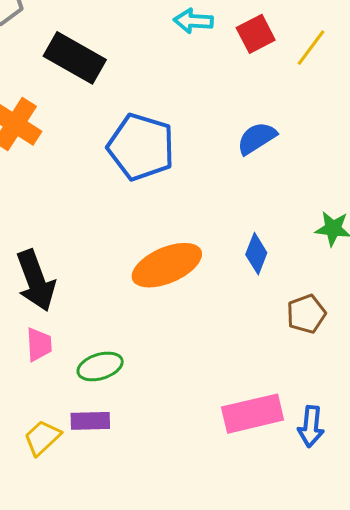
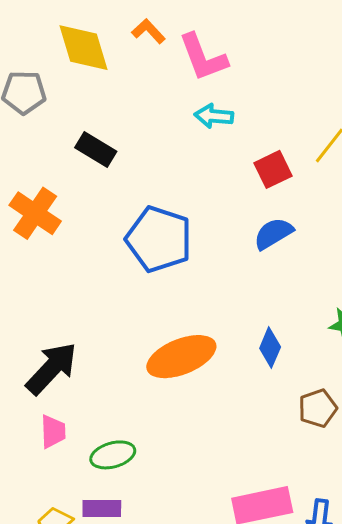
red square: (256, 34) -> (273, 169), moved
black rectangle: (75, 58) -> (96, 149), size x0.7
black arrow: (36, 281) -> (52, 368), turned -118

